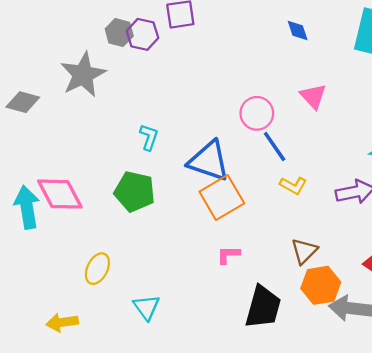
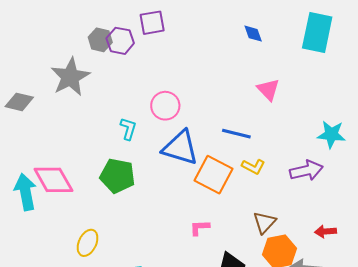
pink circle: (257, 113) -> (165, 106), moved
blue line: (275, 146) -> (236, 134), turned -40
orange square: (222, 197) -> (213, 175), moved, turned -30

